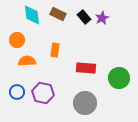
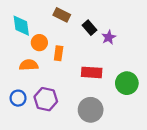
cyan diamond: (32, 15) -> (21, 26), moved
black rectangle: (84, 17) -> (89, 28), moved
purple star: (102, 18) -> (109, 37), moved
orange circle: (17, 40) -> (39, 43), moved

